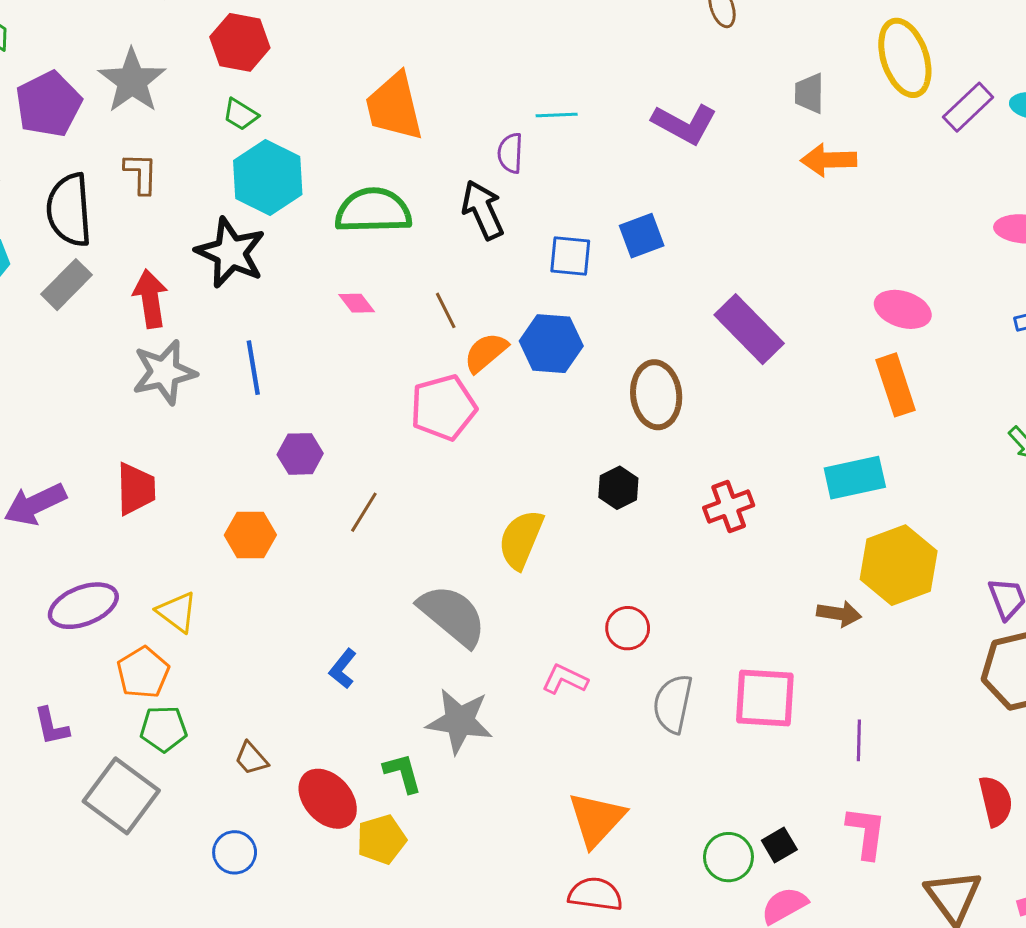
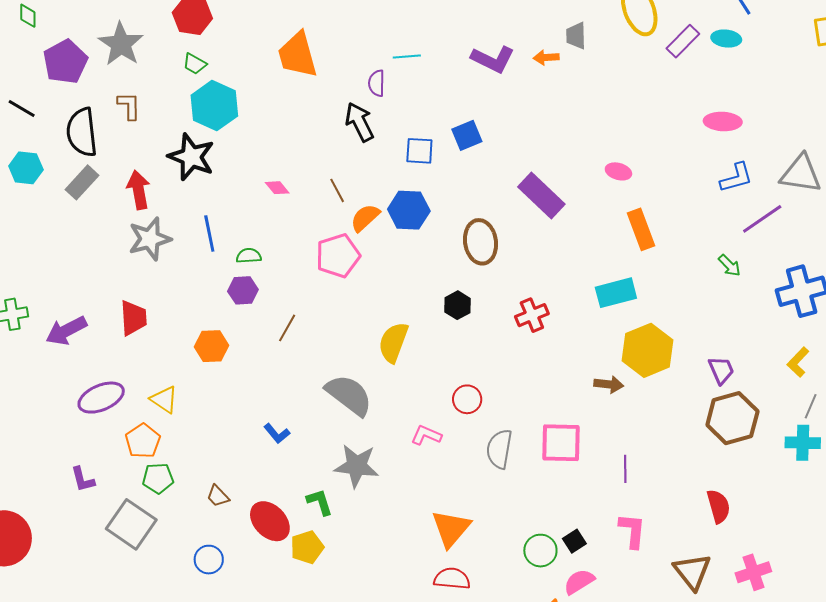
orange arrow: (829, 160) -> (546, 57), moved, size x0.7
green semicircle: (373, 211) -> (249, 256), moved, size x0.5
pink ellipse: (903, 309) -> (618, 171), moved, size x0.7
blue L-shape: (343, 669) -> (277, 433), turned -76

